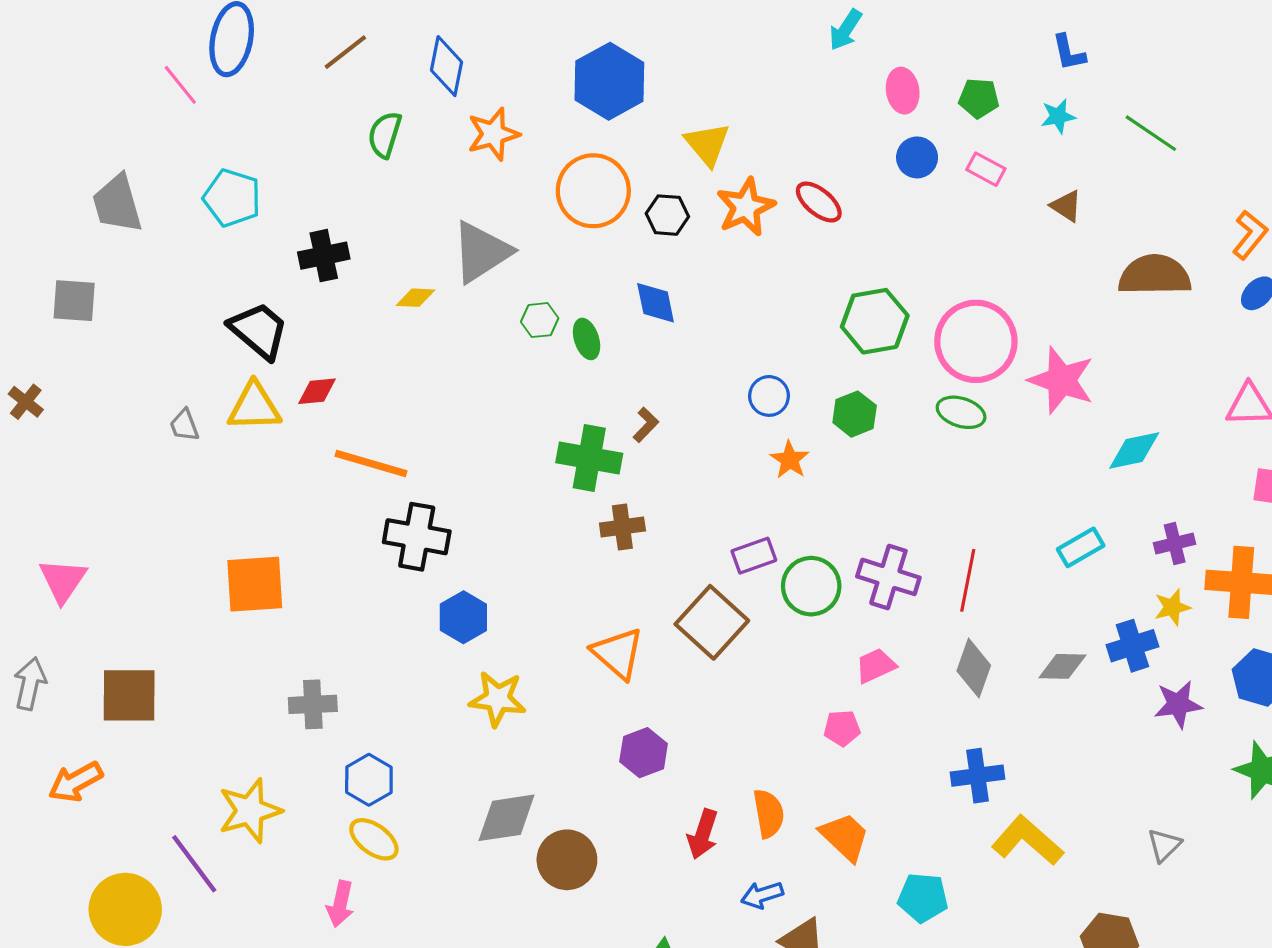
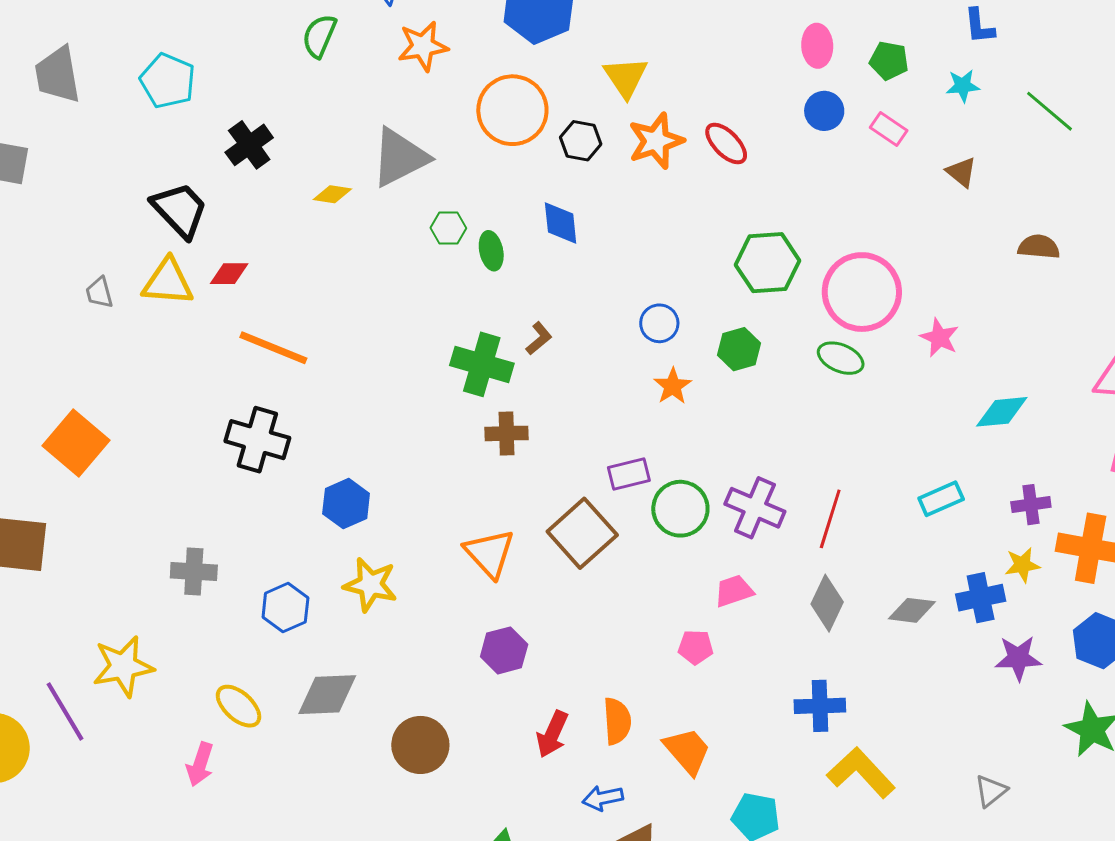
black cross: (324, 256) -> (249, 145), turned -30
brown semicircle: (1155, 275) -> (1039, 247), size x0.6
pink star: (1061, 380) -> (939, 338), size x0.6
black cross: (417, 537) -> (257, 440), moved
orange square: (255, 584) -> (76, 443), moved, turned 38
blue hexagon: (369, 780) -> (285, 608), moved
gray diamond: (507, 818) -> (327, 695), moved

